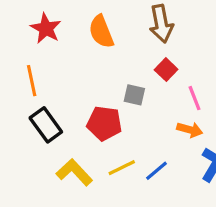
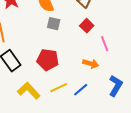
gray square: (134, 95) -> (54, 24), moved
orange arrow: (190, 130) -> (91, 64), moved

